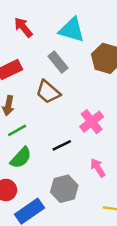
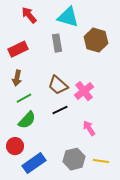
gray rectangle: (58, 62) -> (57, 43), turned 30
brown trapezoid: (48, 92) -> (58, 85), moved
gray hexagon: (64, 189) -> (74, 159), moved

